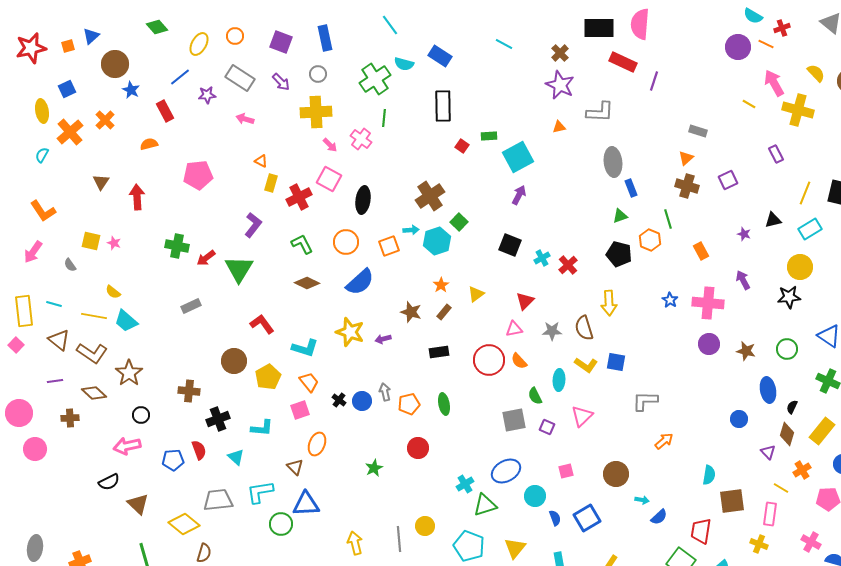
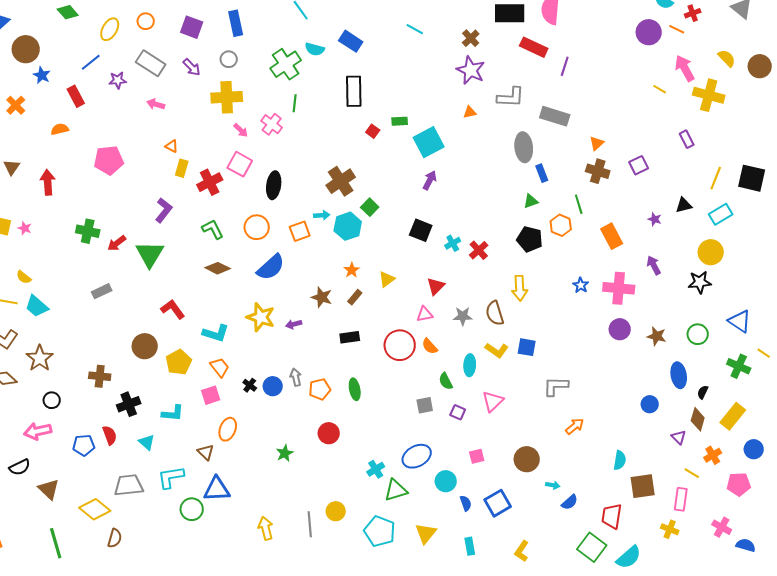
gray rectangle: (698, 131) -> (555, 116), moved, size x1.6
orange rectangle: (701, 251) -> (612, 236), size x1.4
gray square: (514, 420) -> (425, 405), size x0.7

